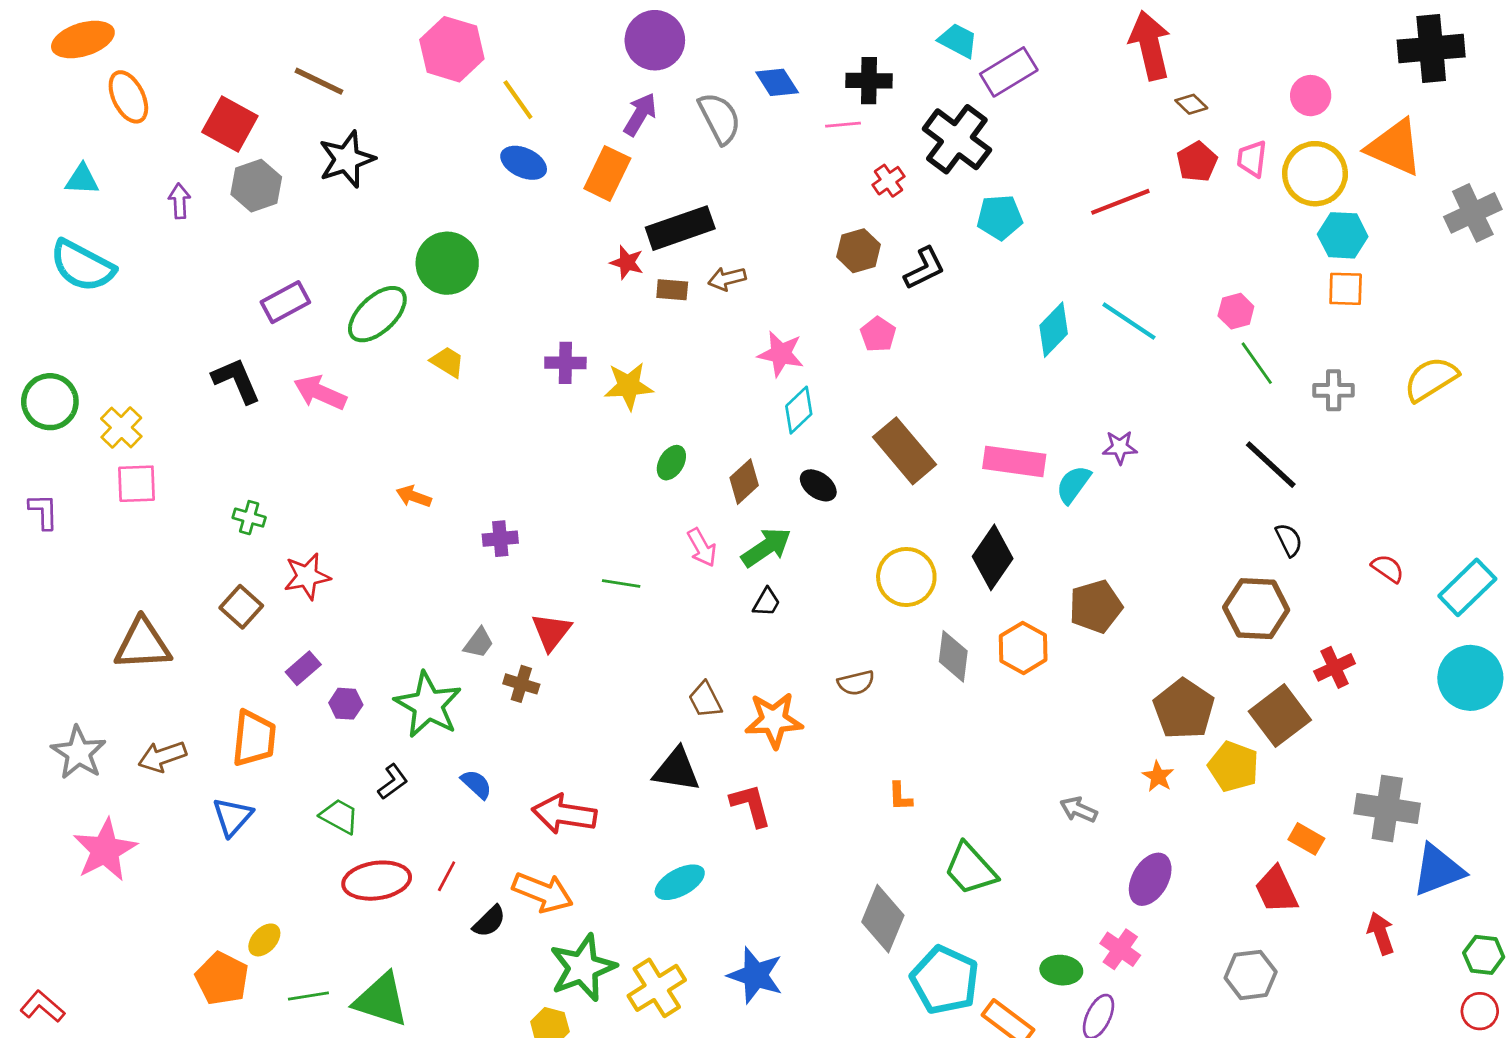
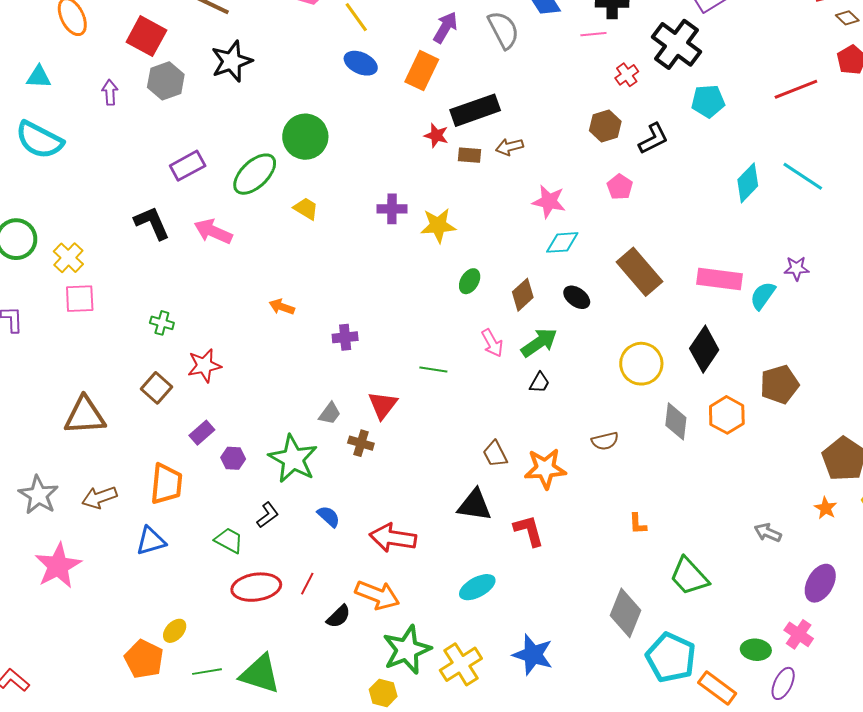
cyan diamond: (799, 410) -> (562, 242), turned 40
blue triangle: (232, 817) -> (151, 541), turned 32

